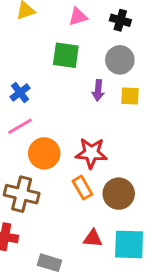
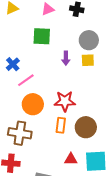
gray circle: (120, 60) -> (89, 40), moved
pink line: (20, 126) -> (26, 80), moved
orange rectangle: (82, 188) -> (61, 125), turned 42

